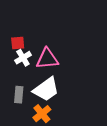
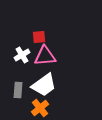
red square: (18, 43) -> (39, 37), moved

